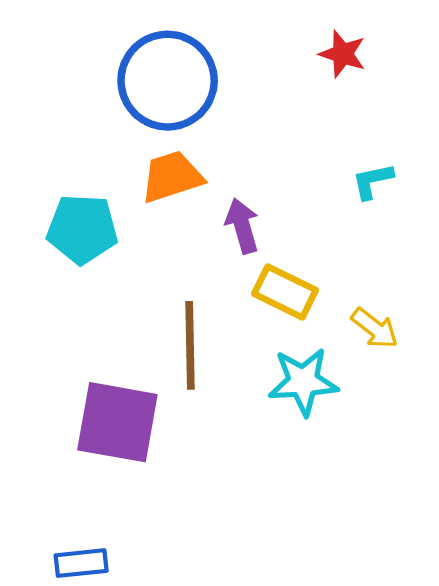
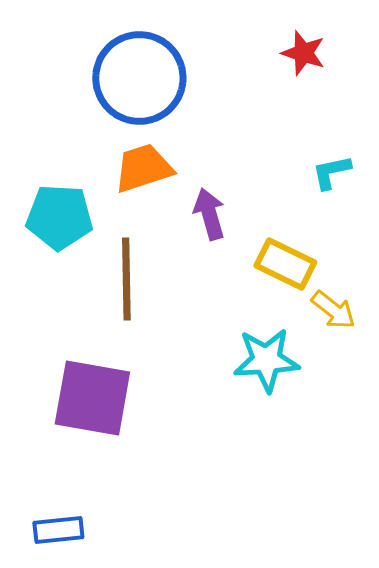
yellow rectangle: (285, 292) -> (285, 264), moved
brown line: (190, 345) -> (126, 279), moved

